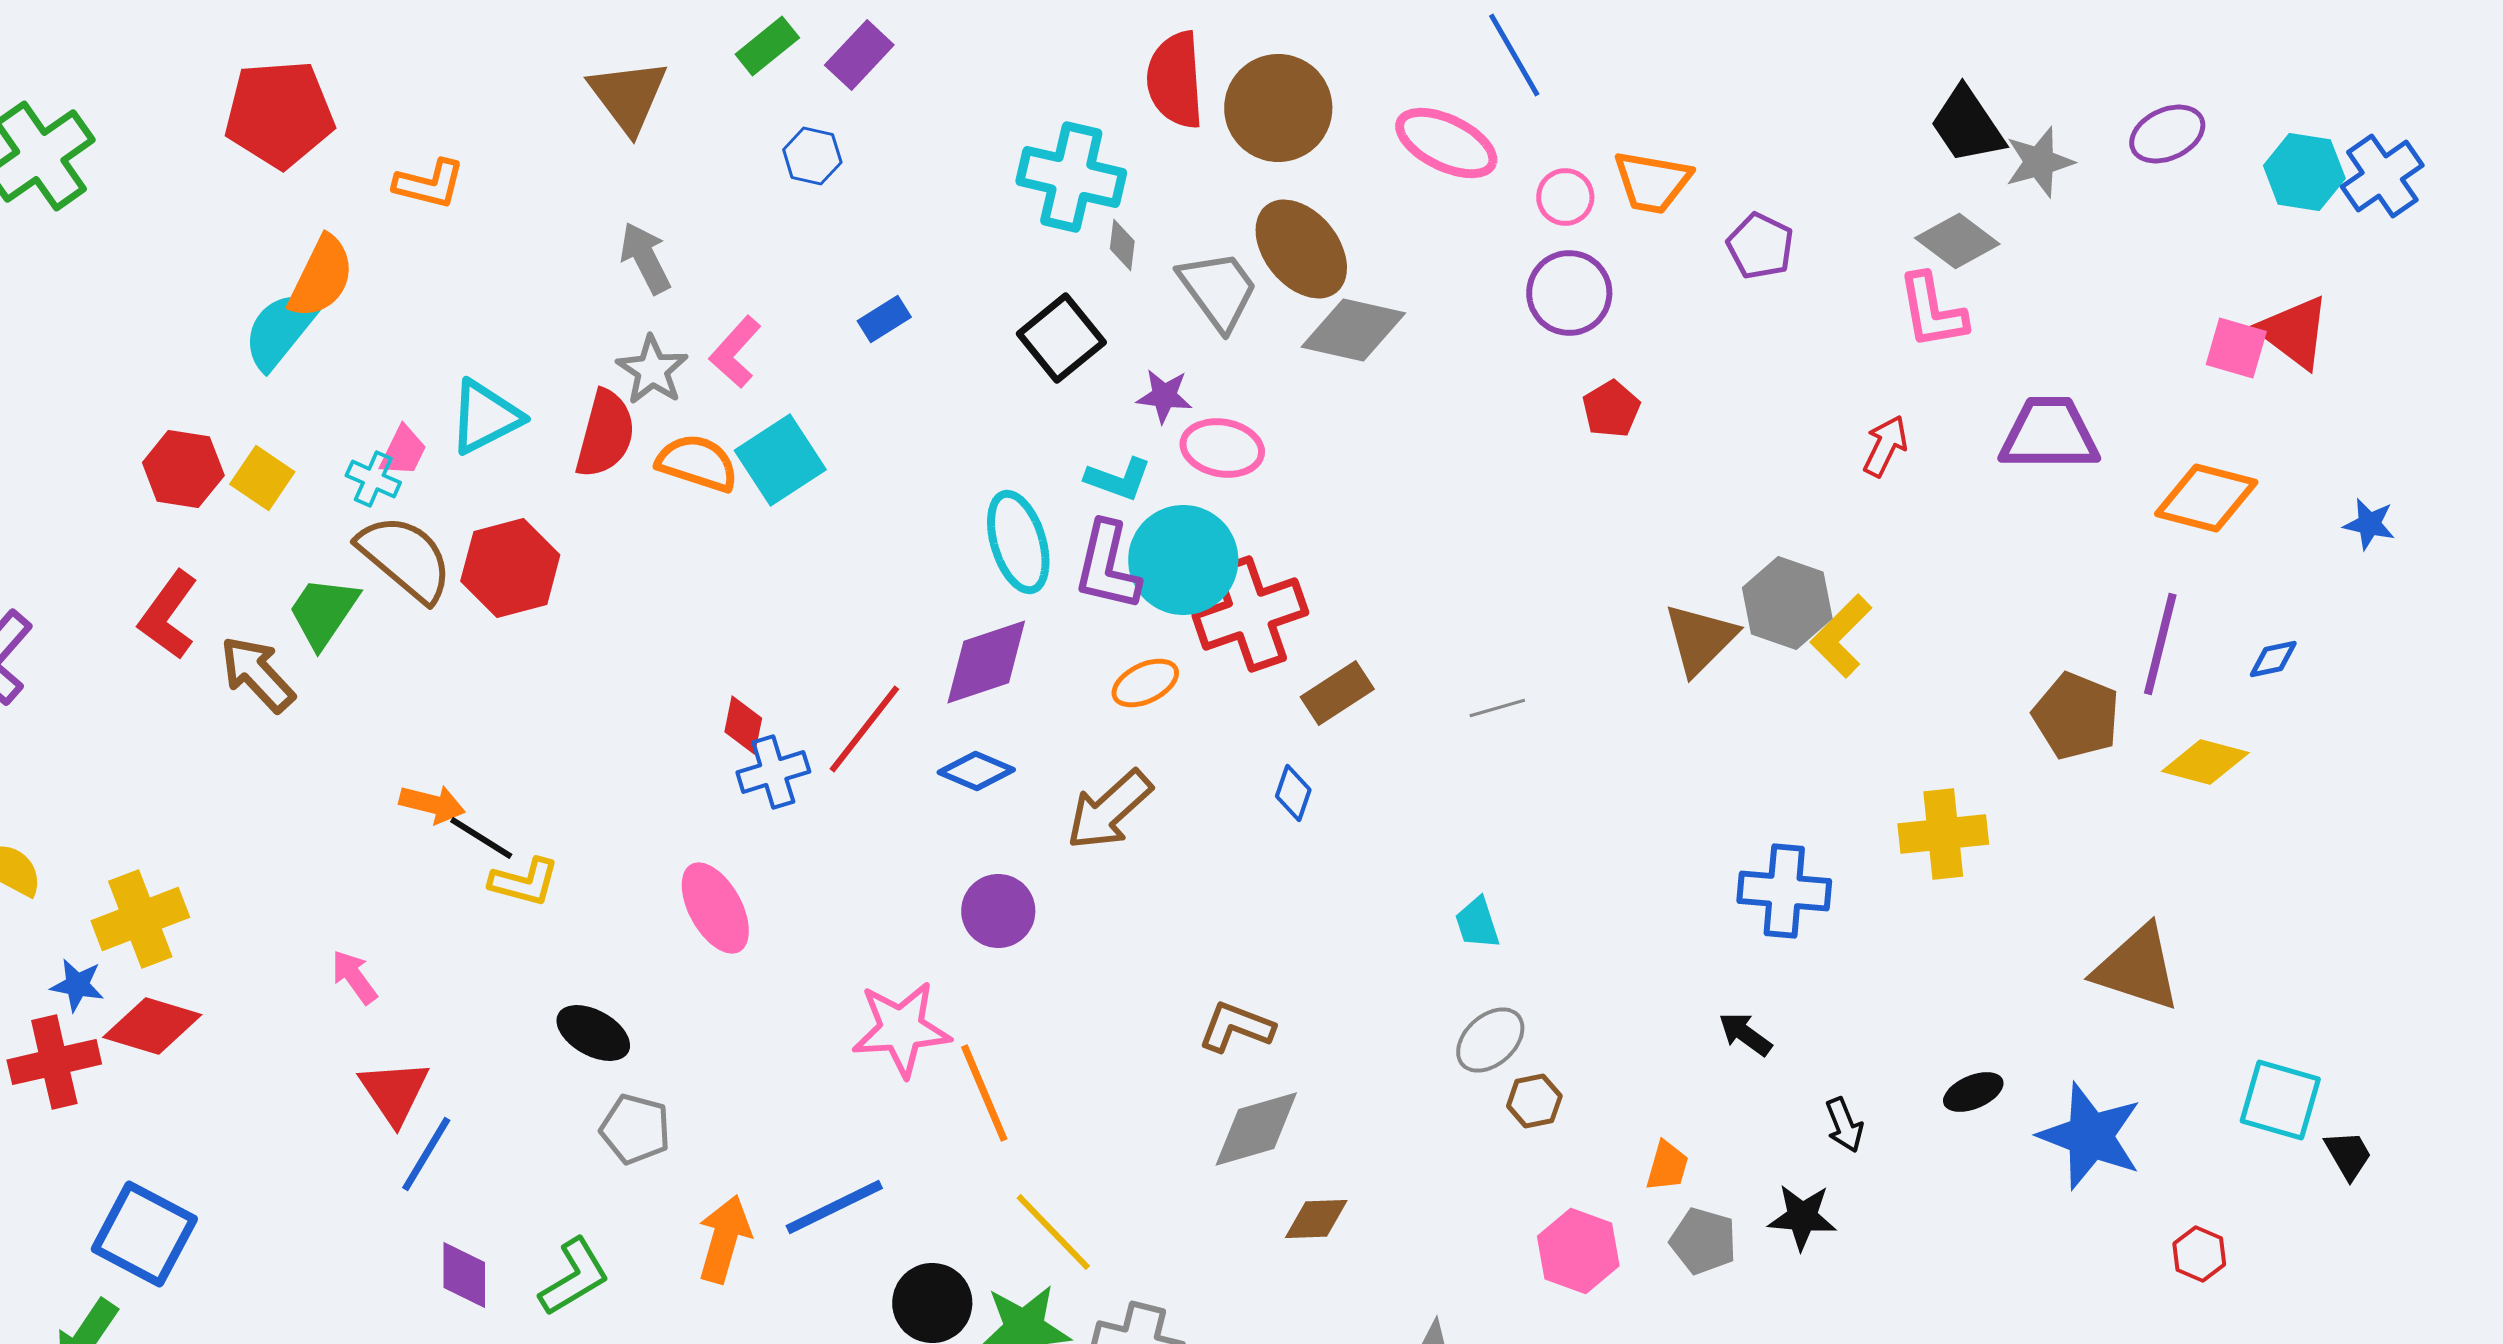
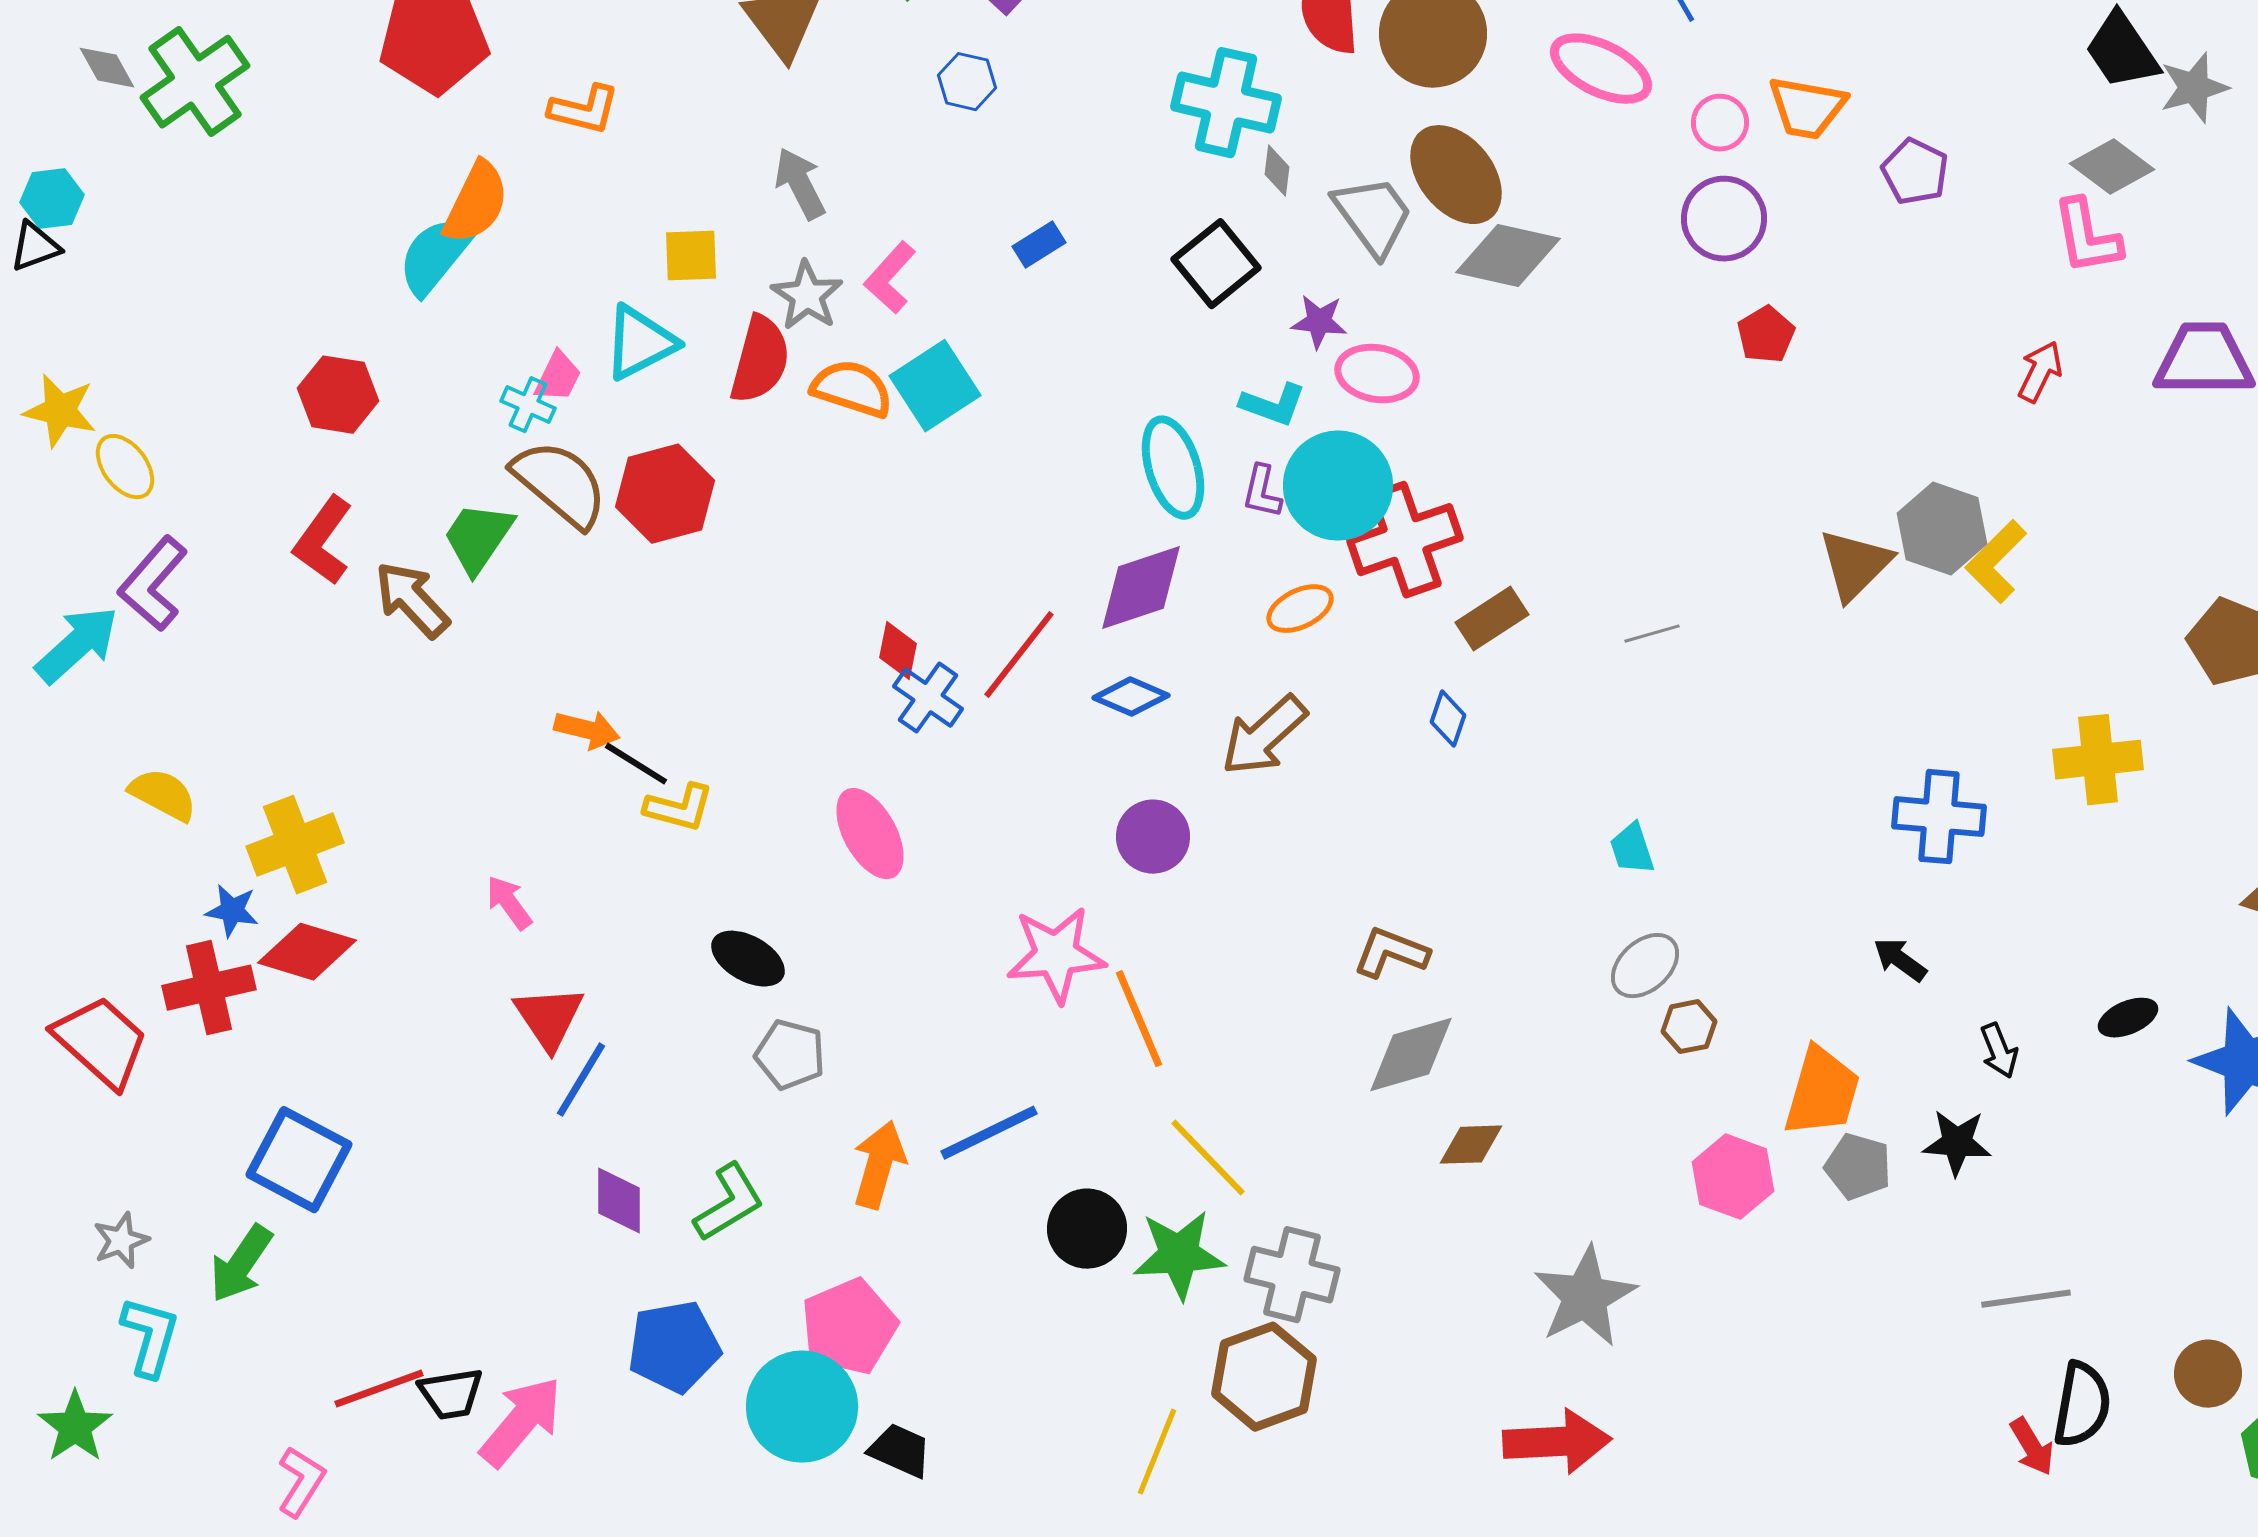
yellow square: (262, 478) -> (691, 256), moved, turned -36
purple L-shape: (1107, 566) -> (1262, 492), size x0.6
blue cross: (773, 772) -> (928, 698), turned -38
orange trapezoid: (1667, 1166) -> (1822, 1092), size x1.8

